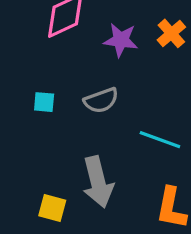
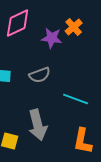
orange cross: (171, 33) -> (74, 27), moved

